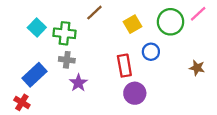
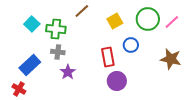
pink line: (198, 14) -> (172, 22), moved
brown star: (197, 68) -> (171, 59), size x1.5

